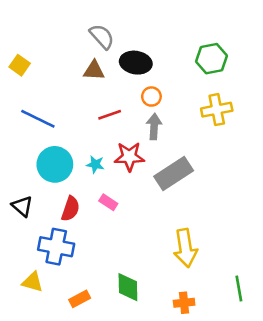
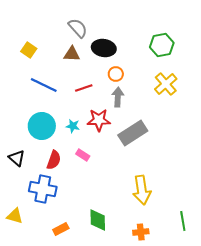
yellow square: (20, 65) -> (29, 50), moved
yellow cross: (217, 110) -> (166, 84), turned -30
blue line: (38, 119) -> (44, 85), moved
yellow triangle: (33, 282) -> (15, 216), moved

